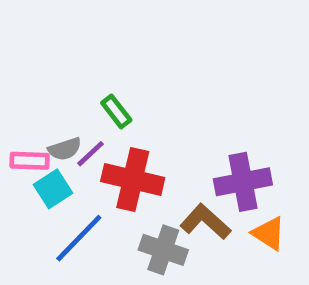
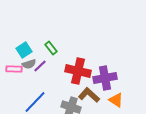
red cross: (133, 180) -> (78, 71), moved
cyan square: (53, 189) -> (24, 50), moved

